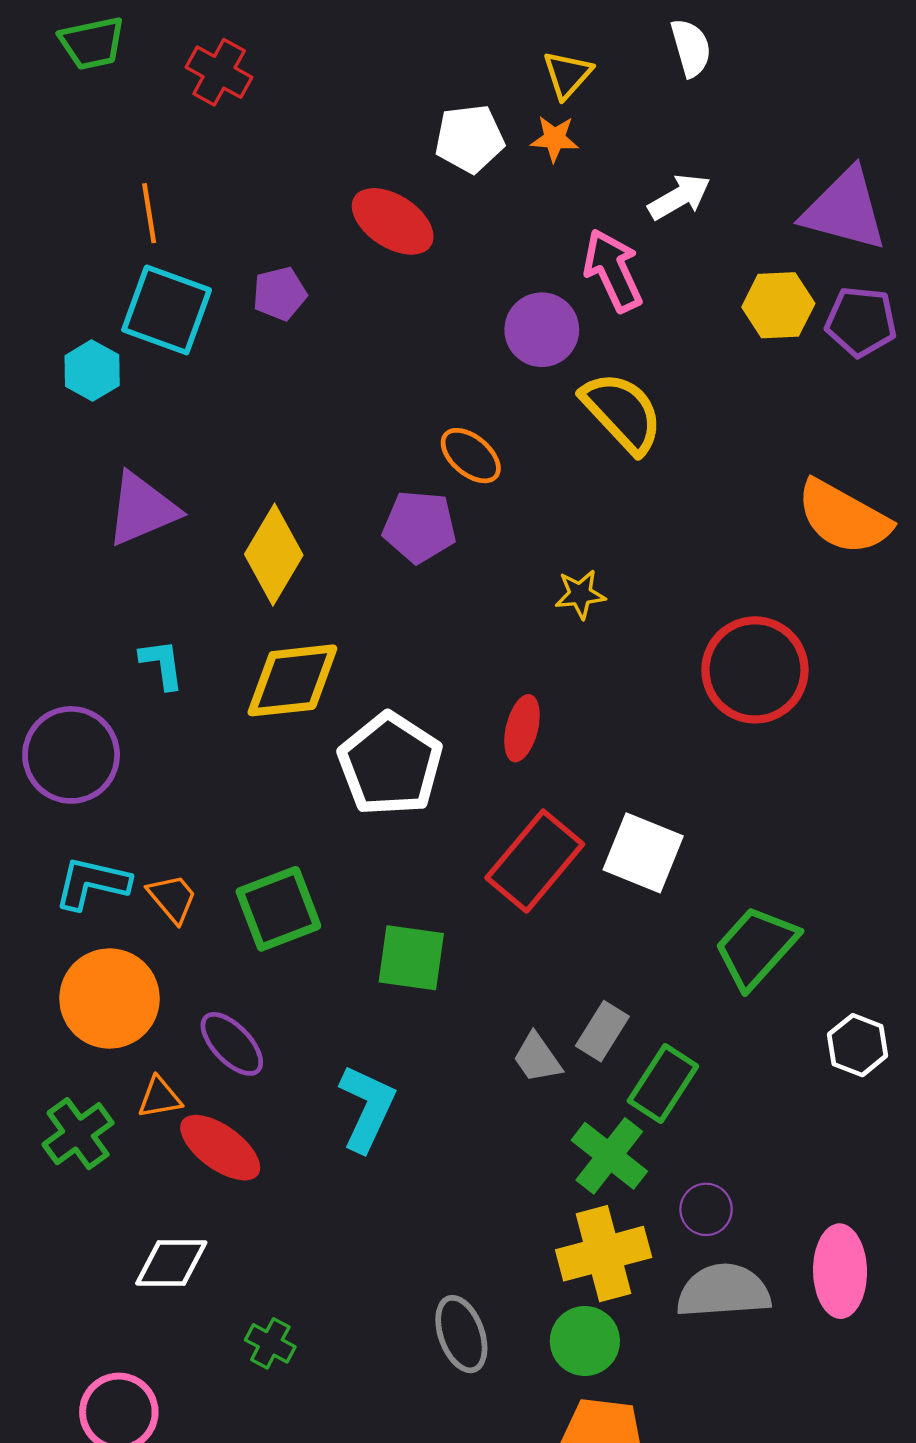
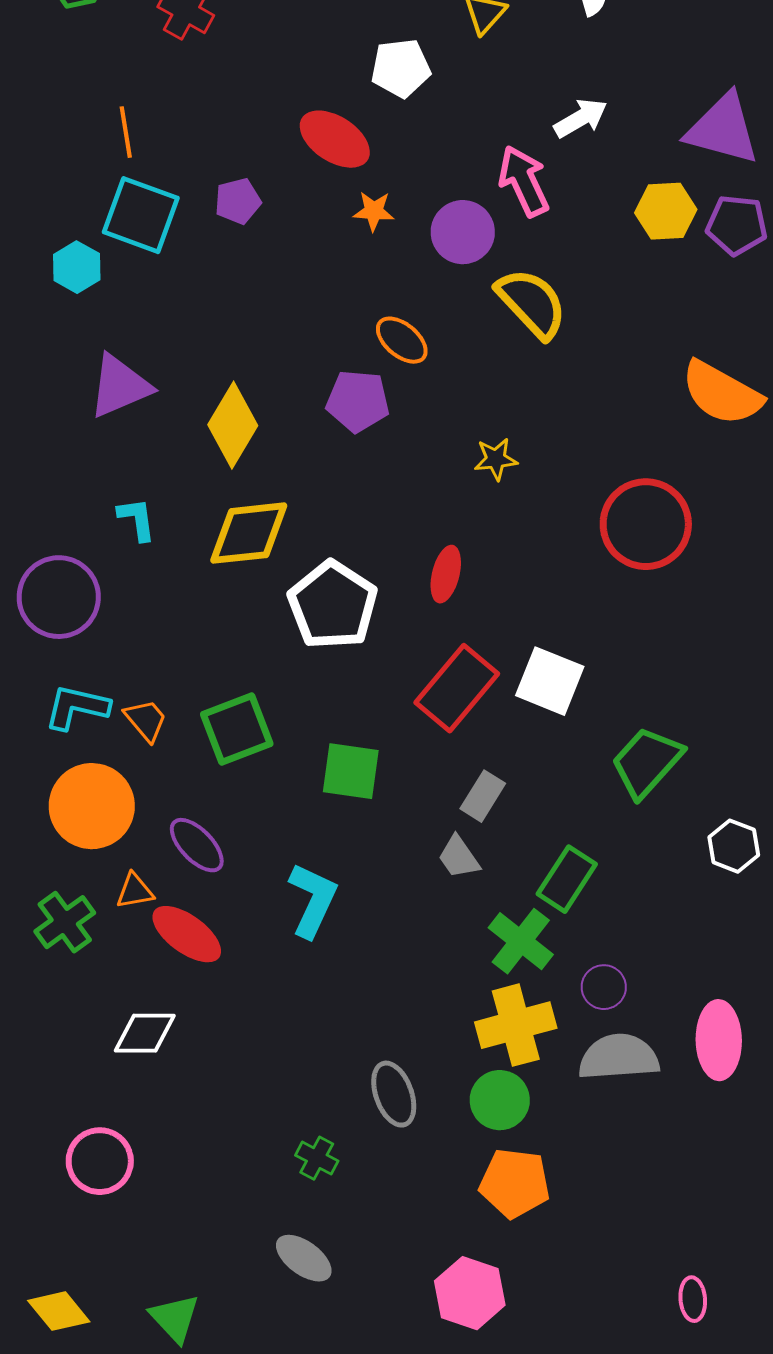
orange star: (555, 139) -> (374, 211), moved
gray rectangle: (602, 1031) -> (483, 796), moved
green cross: (270, 1343) -> (317, 1158), moved

